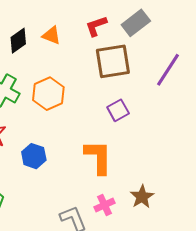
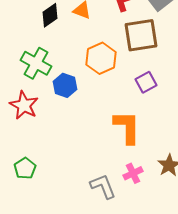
orange hexagon: (48, 94) -> (101, 58), moved
blue hexagon: (34, 156) -> (65, 85), moved

